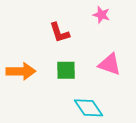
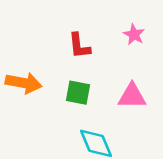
pink triangle: (110, 64) -> (132, 96), turned -30

